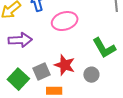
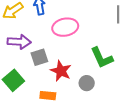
gray square: (42, 72) -> (39, 57), moved

